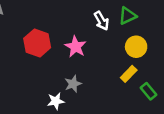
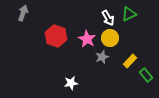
yellow circle: (136, 47) -> (110, 38), moved
gray star: (73, 84) -> (102, 57), moved

